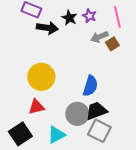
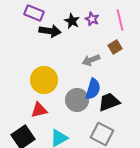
gray arrow: (99, 37) -> (91, 60), moved
black trapezoid: (96, 111) -> (109, 102), moved
gray circle: (77, 114) -> (77, 100), moved

